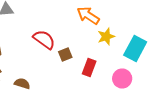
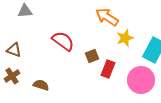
brown square: (65, 54) -> (92, 56), moved
pink circle: (122, 78) -> (141, 80), size x1.4

